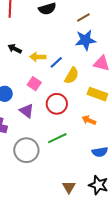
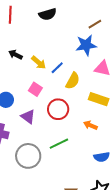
brown line: (83, 18) -> (95, 24), moved
yellow arrow: (38, 57) -> (39, 63), turned -140

